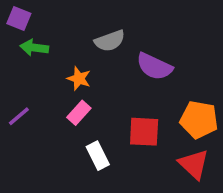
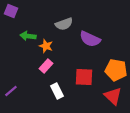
green arrow: (34, 48) -> (28, 36), moved
purple line: (19, 116) -> (11, 91), moved

